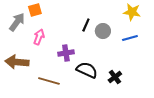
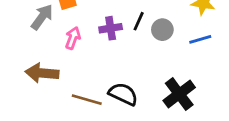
purple cross: (66, 53) -> (111, 28), moved
black semicircle: (87, 70) -> (123, 94), moved
black cross: (115, 77) -> (179, 94), size x1.6

